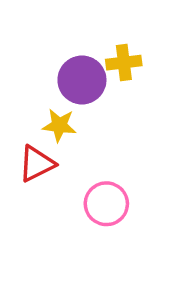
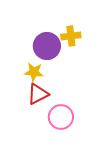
red triangle: (37, 164) -> (38, 94), moved

